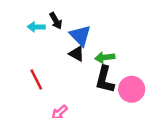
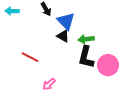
cyan arrow: (36, 27) -> (12, 11), moved
red line: (36, 79) -> (30, 57), turned -36

